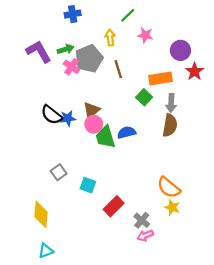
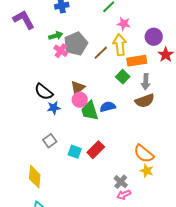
yellow arrow: (110, 37) -> (120, 45), moved, size x1.5
purple L-shape: (39, 52) -> (24, 20), moved
brown line: (118, 69) -> (101, 53), turned 63
blue star: (68, 118) -> (54, 108), moved
brown semicircle: (170, 125) -> (145, 101), turned 60
red rectangle: (114, 206) -> (96, 150), moved

